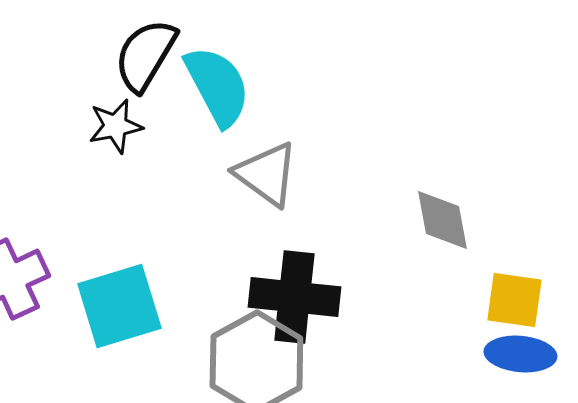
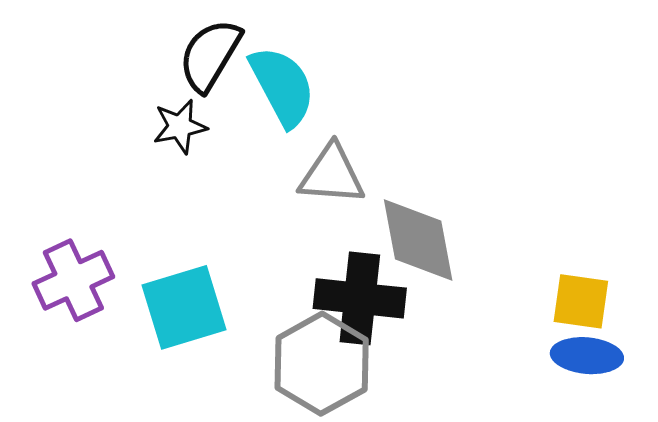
gray triangle: (266, 174) -> (332, 175), turned -32
gray diamond: (442, 220) -> (418, 240), moved, size x1.4

